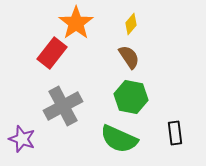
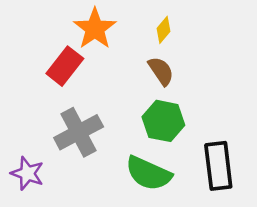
black rectangle: (175, 133) -> (218, 166), size x1.6

